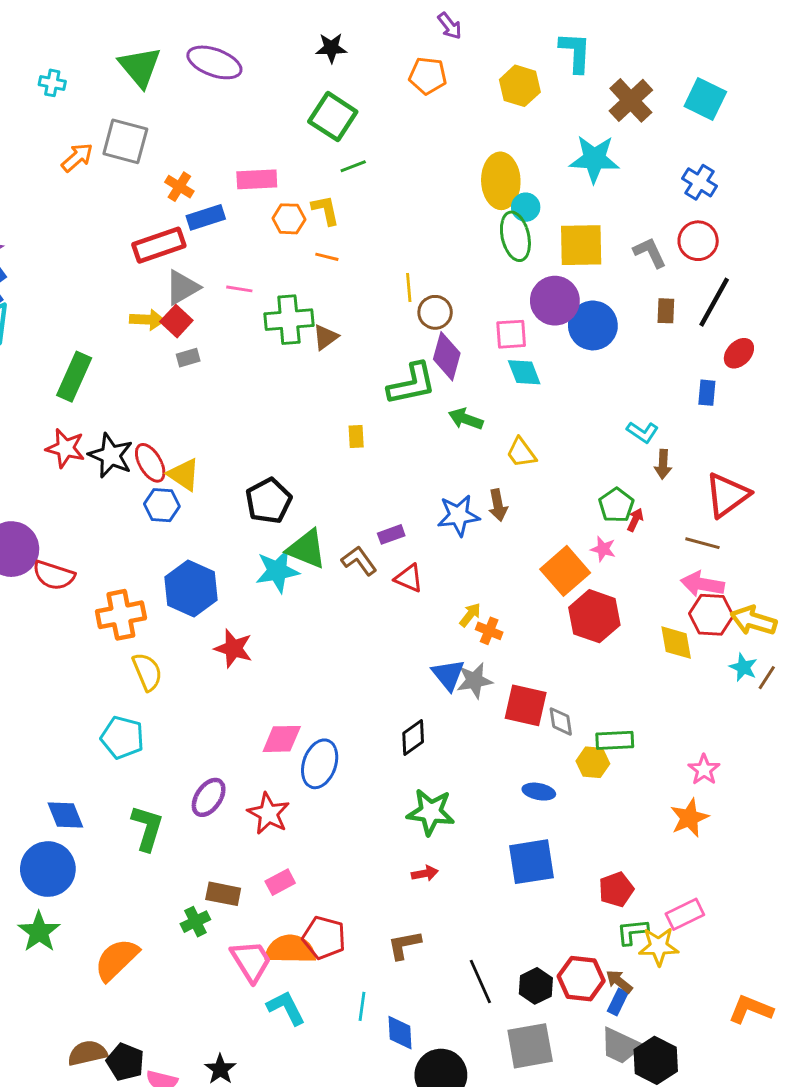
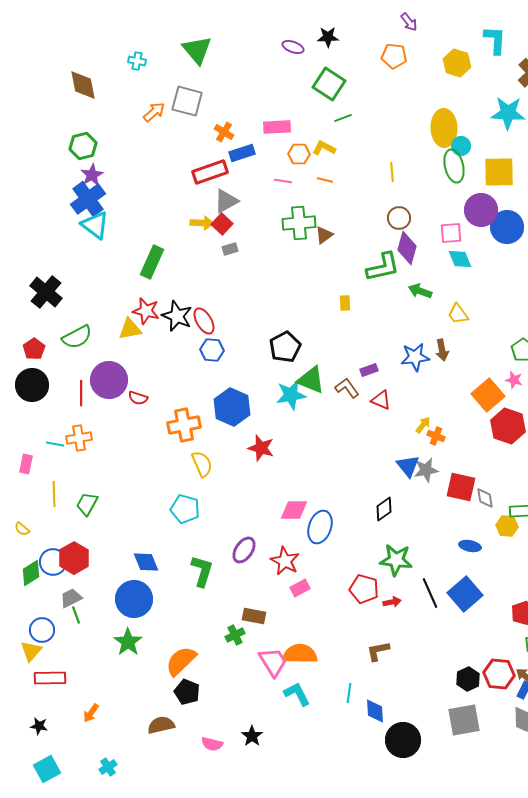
purple ellipse: (214, 62) -> (293, 47), moved, size x0.6
yellow L-shape: (325, 210) -> (324, 148), turned -50
yellow line: (409, 287) -> (392, 172), moved
pink line: (239, 289) -> (283, 181), moved
yellow triangle: (184, 475) -> (130, 329), moved, turned -45
red semicircle: (54, 575) -> (138, 398), size x0.7
blue square: (531, 862) -> (465, 594), turned -32
pink rectangle: (280, 882) -> (300, 588), moved
red pentagon: (324, 938) -> (364, 589), moved
black line: (480, 982) -> (430, 593), moved
black pentagon: (125, 1062) -> (187, 692), moved

